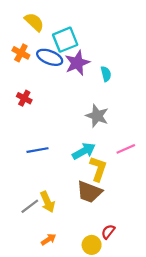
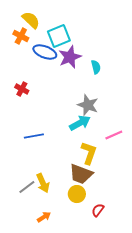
orange cross: (21, 53) -> (21, 36), moved
cyan arrow: (84, 151) -> (80, 123), moved
yellow circle: (92, 245) -> (77, 194), moved

